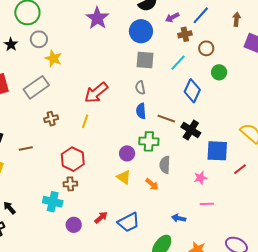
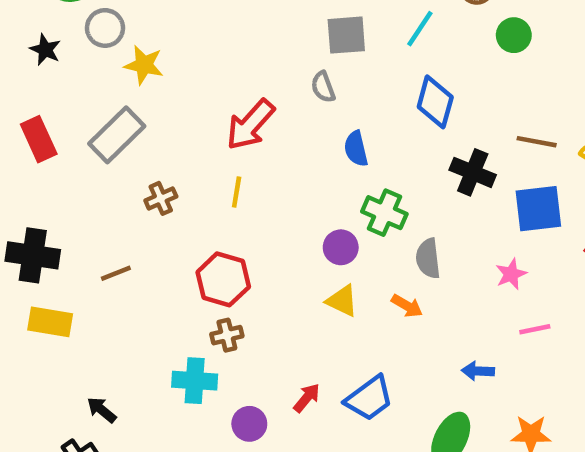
gray semicircle: (140, 88) -> (323, 87), moved
blue diamond: (192, 91) -> (435, 102), moved
brown line: (166, 119) -> (537, 142), moved
green cross: (149, 141) -> (384, 213), turned 30

